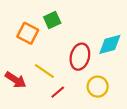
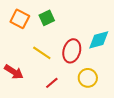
orange square: (28, 33) -> (20, 19), moved
yellow line: (44, 71) -> (42, 53), moved

